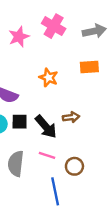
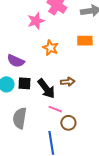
pink star: (19, 37) -> (36, 21), moved
pink line: (47, 155) -> (55, 109), moved

